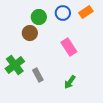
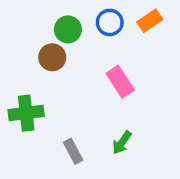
green cross: (15, 65) -> (26, 113), turned 30
gray rectangle: (38, 75) -> (73, 151), moved

